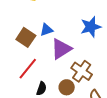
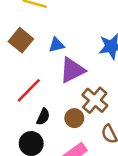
brown square: (26, 37) -> (21, 40), moved

